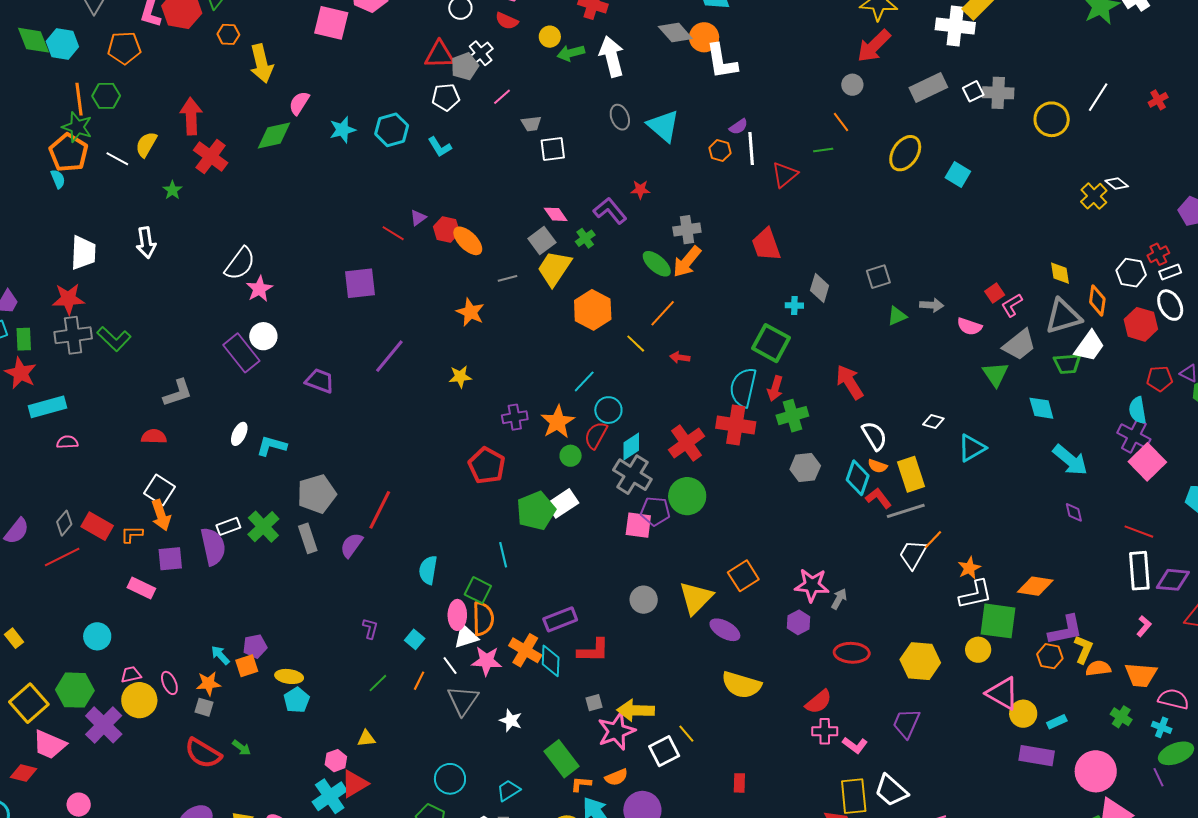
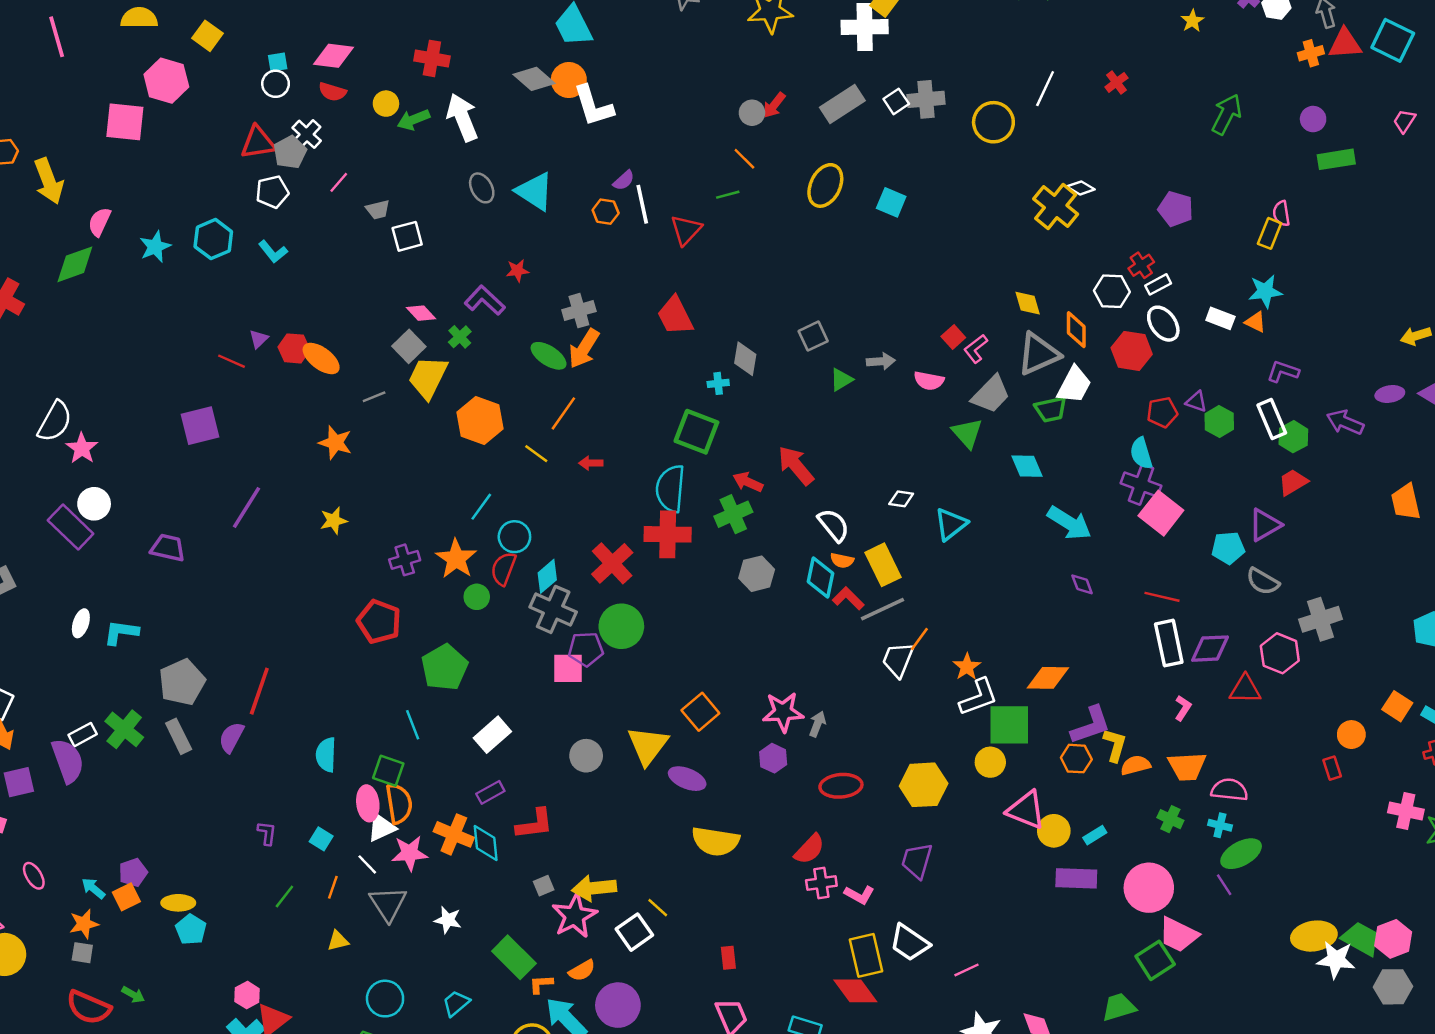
red arrow: (874, 46) -> (774, 105), moved, size x0.6
yellow cross: (1094, 196) -> (1056, 207), size x1.4
red arrow: (775, 388) -> (748, 482), moved, turned 105
white rectangle: (563, 503) -> (492, 735), moved
purple rectangle: (560, 619) -> (490, 792), size x0.7
pink ellipse: (169, 683) -> (34, 876), moved
yellow triangle: (366, 738) -> (338, 941), moved

